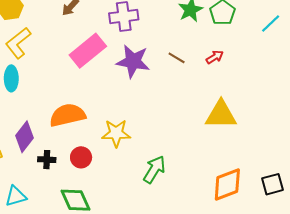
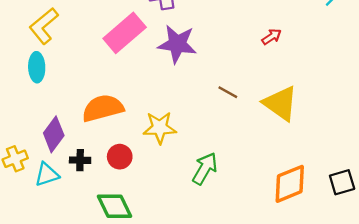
brown line: (177, 58) -> (228, 92), moved
yellow triangle: (221, 115) -> (280, 103), turned 36
cyan triangle: (16, 196) -> (47, 174), moved

